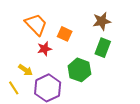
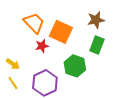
orange square: (65, 34) -> (61, 32), size x1.6
yellow arrow: (25, 70) -> (13, 64), moved

